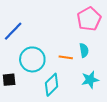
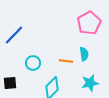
cyan circle: (32, 59) -> (33, 63), size x0.6

